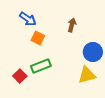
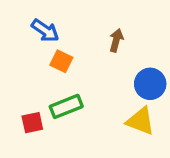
yellow triangle: (87, 75) -> (140, 121), turned 36
red square: (20, 76) -> (32, 123), turned 32

